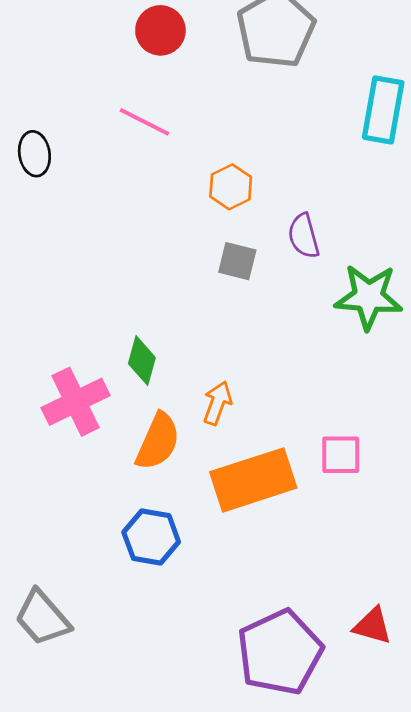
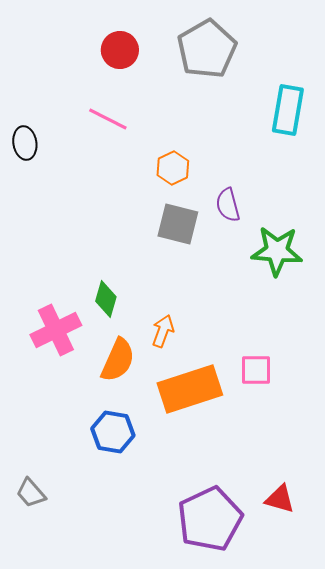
gray square: (237, 261) -> (178, 224), size x1.4
gray trapezoid: (42, 618) -> (31, 493), size x0.7

